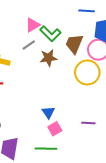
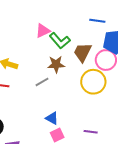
gray line: (29, 45) -> (42, 82), moved
blue triangle: (48, 112) -> (52, 118), turned -32

